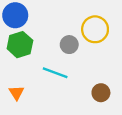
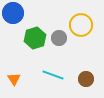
green hexagon: (20, 45) -> (35, 38), moved
cyan line: (55, 73) -> (53, 75), moved

